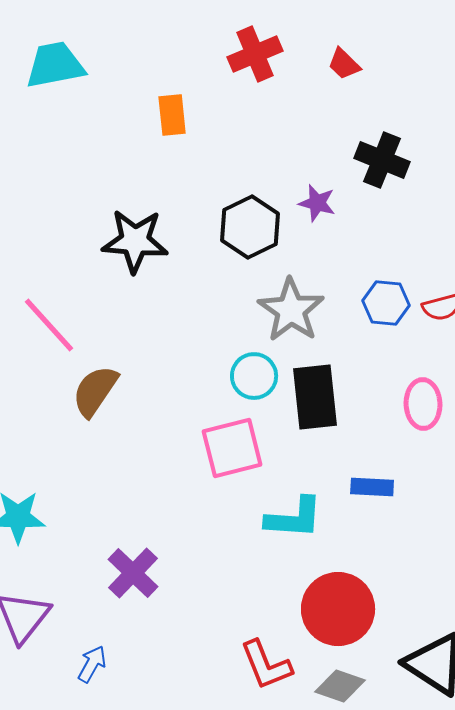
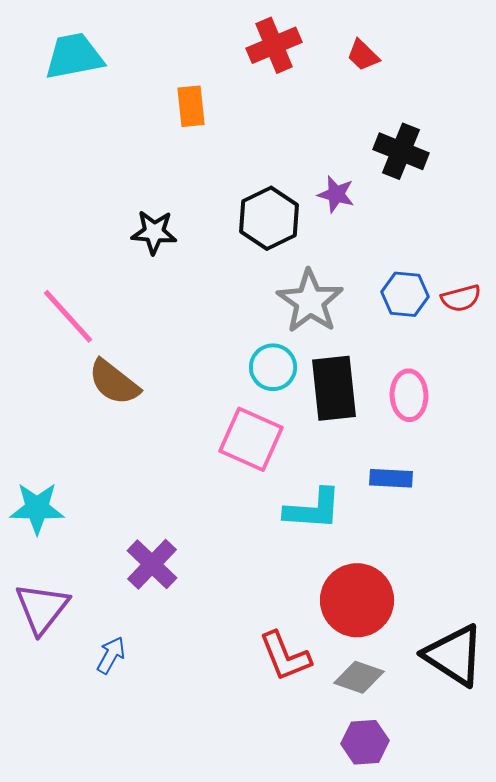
black star: (135, 241) -> (154, 232), size x0.7
brown semicircle: (95, 391) -> (114, 382), turned -86
pink ellipse: (423, 404) -> (409, 395), moved
pink square: (232, 448) -> (251, 439), turned 38

